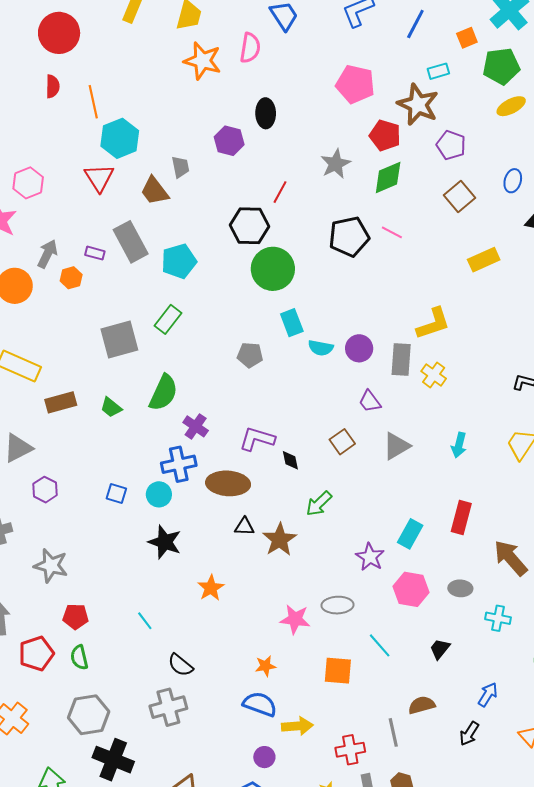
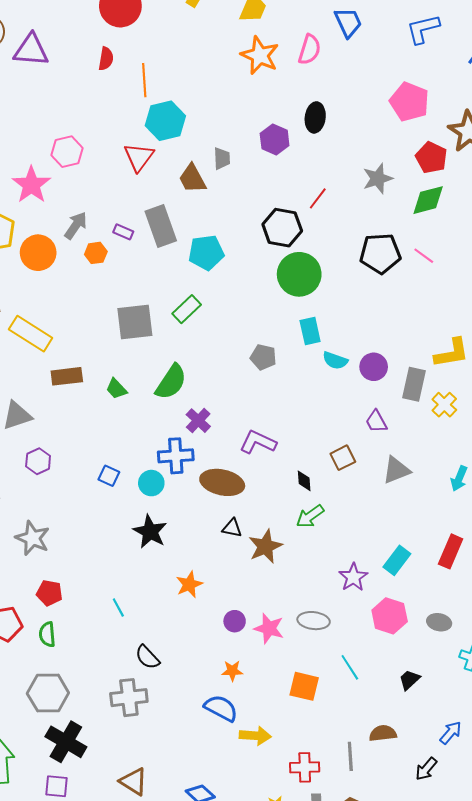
black diamond: (290, 460) -> (304, 481), moved
purple circle: (264, 757) -> (235, 621), moved

